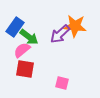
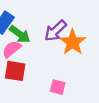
orange star: (75, 26) -> (73, 42), moved, turned 30

